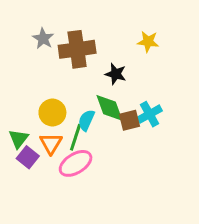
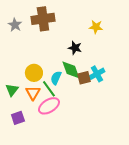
gray star: (43, 39) -> (15, 25), moved
brown cross: (77, 49) -> (43, 19), moved
green line: (76, 137) -> (49, 89), turned -54
purple square: (28, 157) -> (18, 118), moved, turned 32

